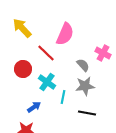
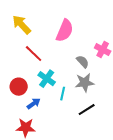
red line: (46, 53) -> (34, 54), moved
red circle: (23, 69) -> (19, 87), moved
black line: (87, 113) -> (87, 110), turned -42

